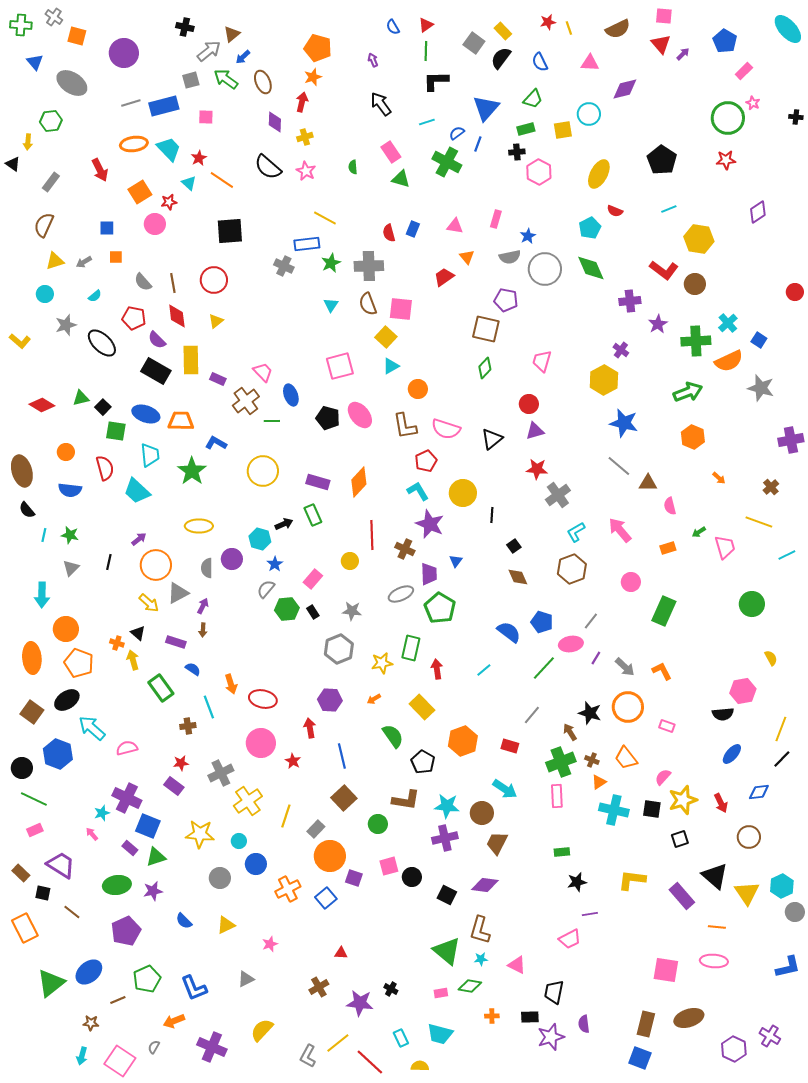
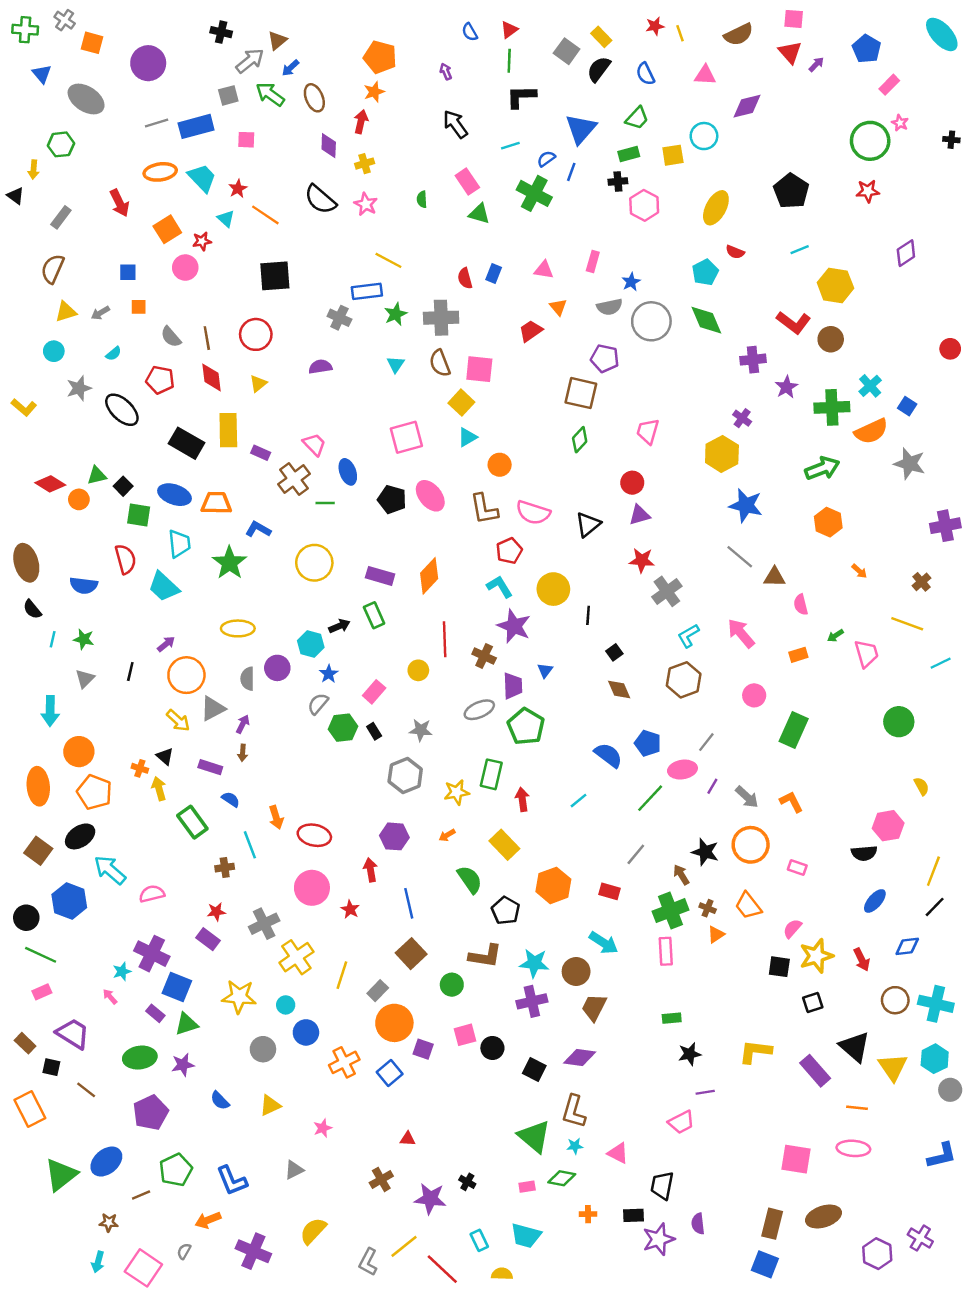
purple semicircle: (157, 340) -> (320, 367), moved, turned 126
orange circle: (66, 452) -> (79, 499), moved
cyan cross: (614, 810) -> (936, 1004), moved

